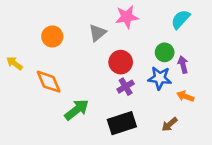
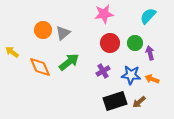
gray triangle: (97, 33) -> (63, 33), moved
red circle: (121, 62) -> (110, 43), moved
blue star: (160, 78) -> (131, 75), moved
green arrow: (77, 110) -> (69, 62), moved
black rectangle: (122, 123) -> (115, 101), moved

